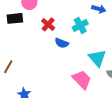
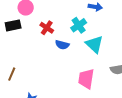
cyan triangle: (97, 58) -> (94, 44), moved
pink trapezoid: (82, 80) -> (86, 79), turned -120

